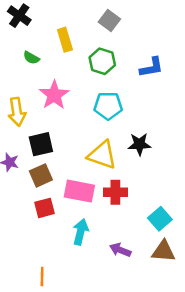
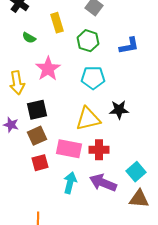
yellow triangle: (102, 155) -> (88, 119), turned -32
purple arrow: (120, 250) -> (103, 183), moved, size x1.5

